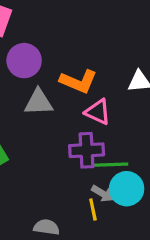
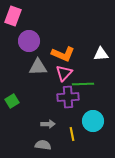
pink triangle: (98, 112) -> (64, 73), moved, turned 48
green line: (111, 165) -> (83, 84), moved
gray arrow: (103, 194) -> (48, 124), moved, turned -32

